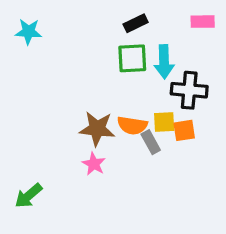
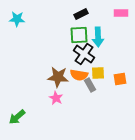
black cross: (189, 90) -> (84, 54), moved, turned 30
orange square: (184, 130) -> (120, 79), moved

